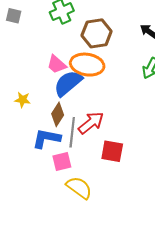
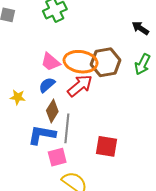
brown hexagon: (97, 33) -> (106, 62), moved
blue semicircle: (68, 83) -> (47, 85), moved, size x0.6
red arrow: (91, 123) -> (80, 86), moved

